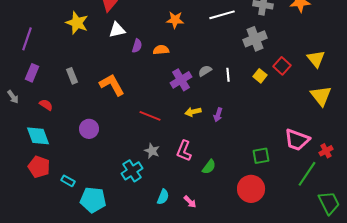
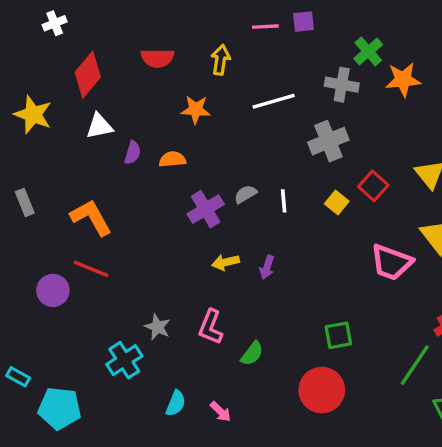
red line: (150, 116) -> (91, 269), moved
pink trapezoid: (297, 140) -> (392, 262), moved

